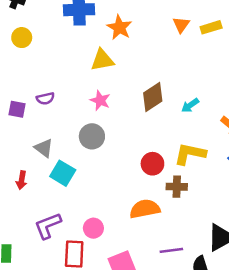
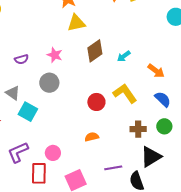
yellow triangle: (102, 60) -> (76, 23), moved
purple semicircle: (45, 98) -> (21, 59), moved
yellow L-shape: (190, 154) -> (125, 93), turned 45
brown cross: (177, 187) -> (138, 129), moved
orange semicircle: (145, 209) -> (92, 137), size x0.6

